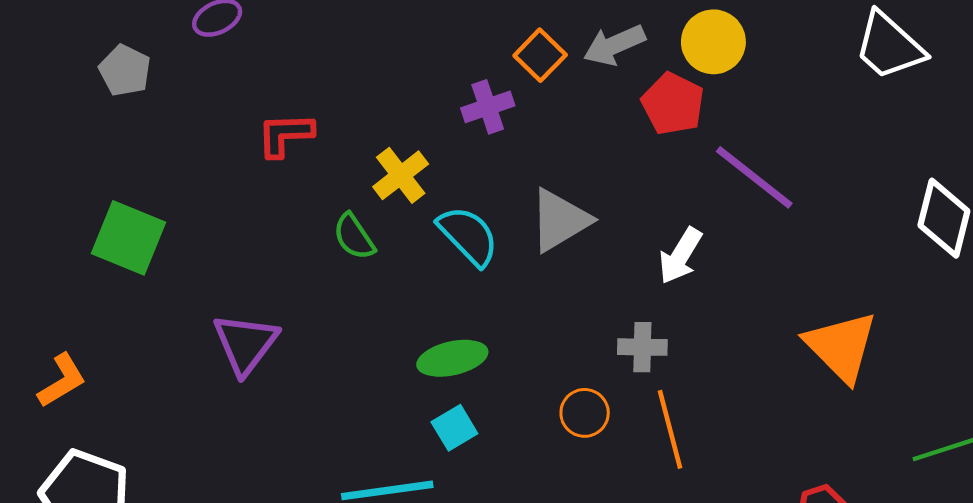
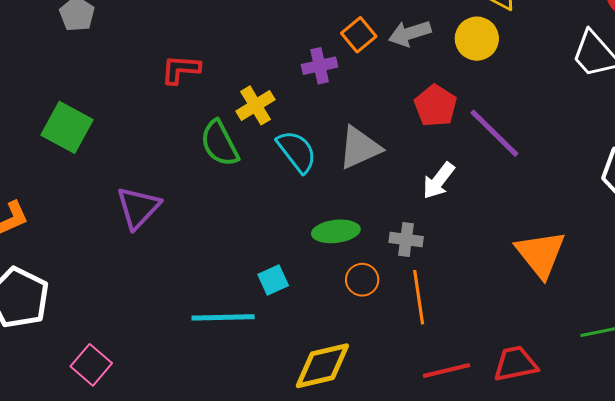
red pentagon: (673, 104) -> (436, 106), moved
green semicircle: (354, 237) -> (220, 143), size x1.4
green ellipse: (452, 358) -> (336, 231), moved

